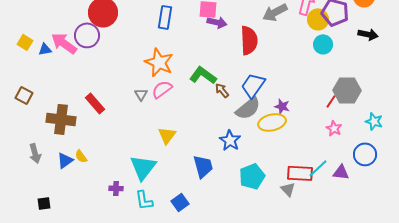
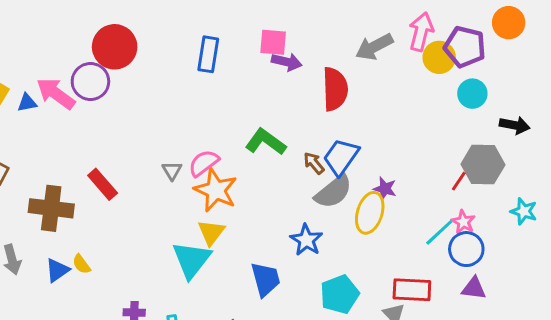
black arrow: (368, 34) -> (515, 125), moved
cyan circle: (323, 44) -> (472, 94), moved
orange star: (159, 62) -> (216, 190), moved
brown arrow: (222, 90) -> (314, 163), moved
yellow ellipse: (272, 122) -> (370, 213), turned -60
blue circle: (365, 154) -> (466, 249), moved
cyan triangle: (143, 167) -> (192, 260), moved
cyan line: (318, 168) -> (439, 232), moved

